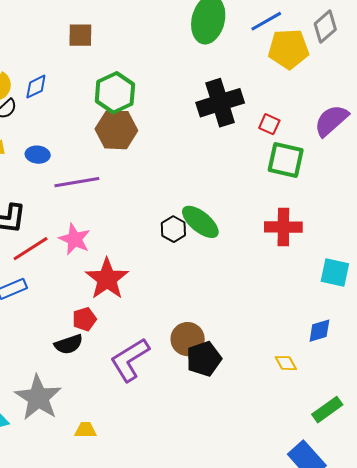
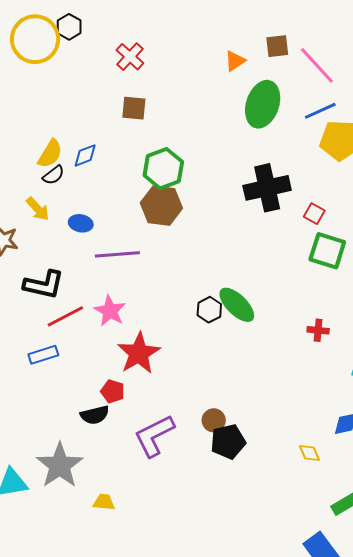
red cross: (283, 227) -> (318, 330), moved, size x0.6
red pentagon: (84, 319) -> (113, 391), turned 30
brown circle: (188, 339) -> (214, 420), size x0.7

